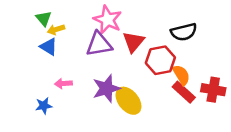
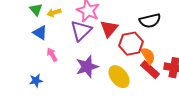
yellow arrow: (56, 29) -> (54, 13), moved
purple triangle: (99, 44) -> (81, 31), turned -35
pink arrow: (63, 84) -> (52, 55), moved, turned 64
yellow ellipse: (128, 101) -> (119, 77), moved

